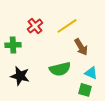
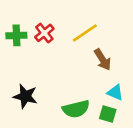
green cross: (13, 45) -> (16, 35), moved
green semicircle: (60, 69) -> (76, 109), moved

